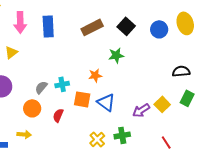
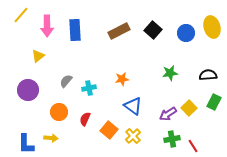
green star: (116, 55) -> (170, 73), moved
gray semicircle: (41, 87) -> (66, 81), moved
orange square: (82, 99) -> (109, 130), moved, turned 30
green cross: (122, 135) -> (172, 139), moved
yellow cross: (97, 139) -> (133, 136), moved

